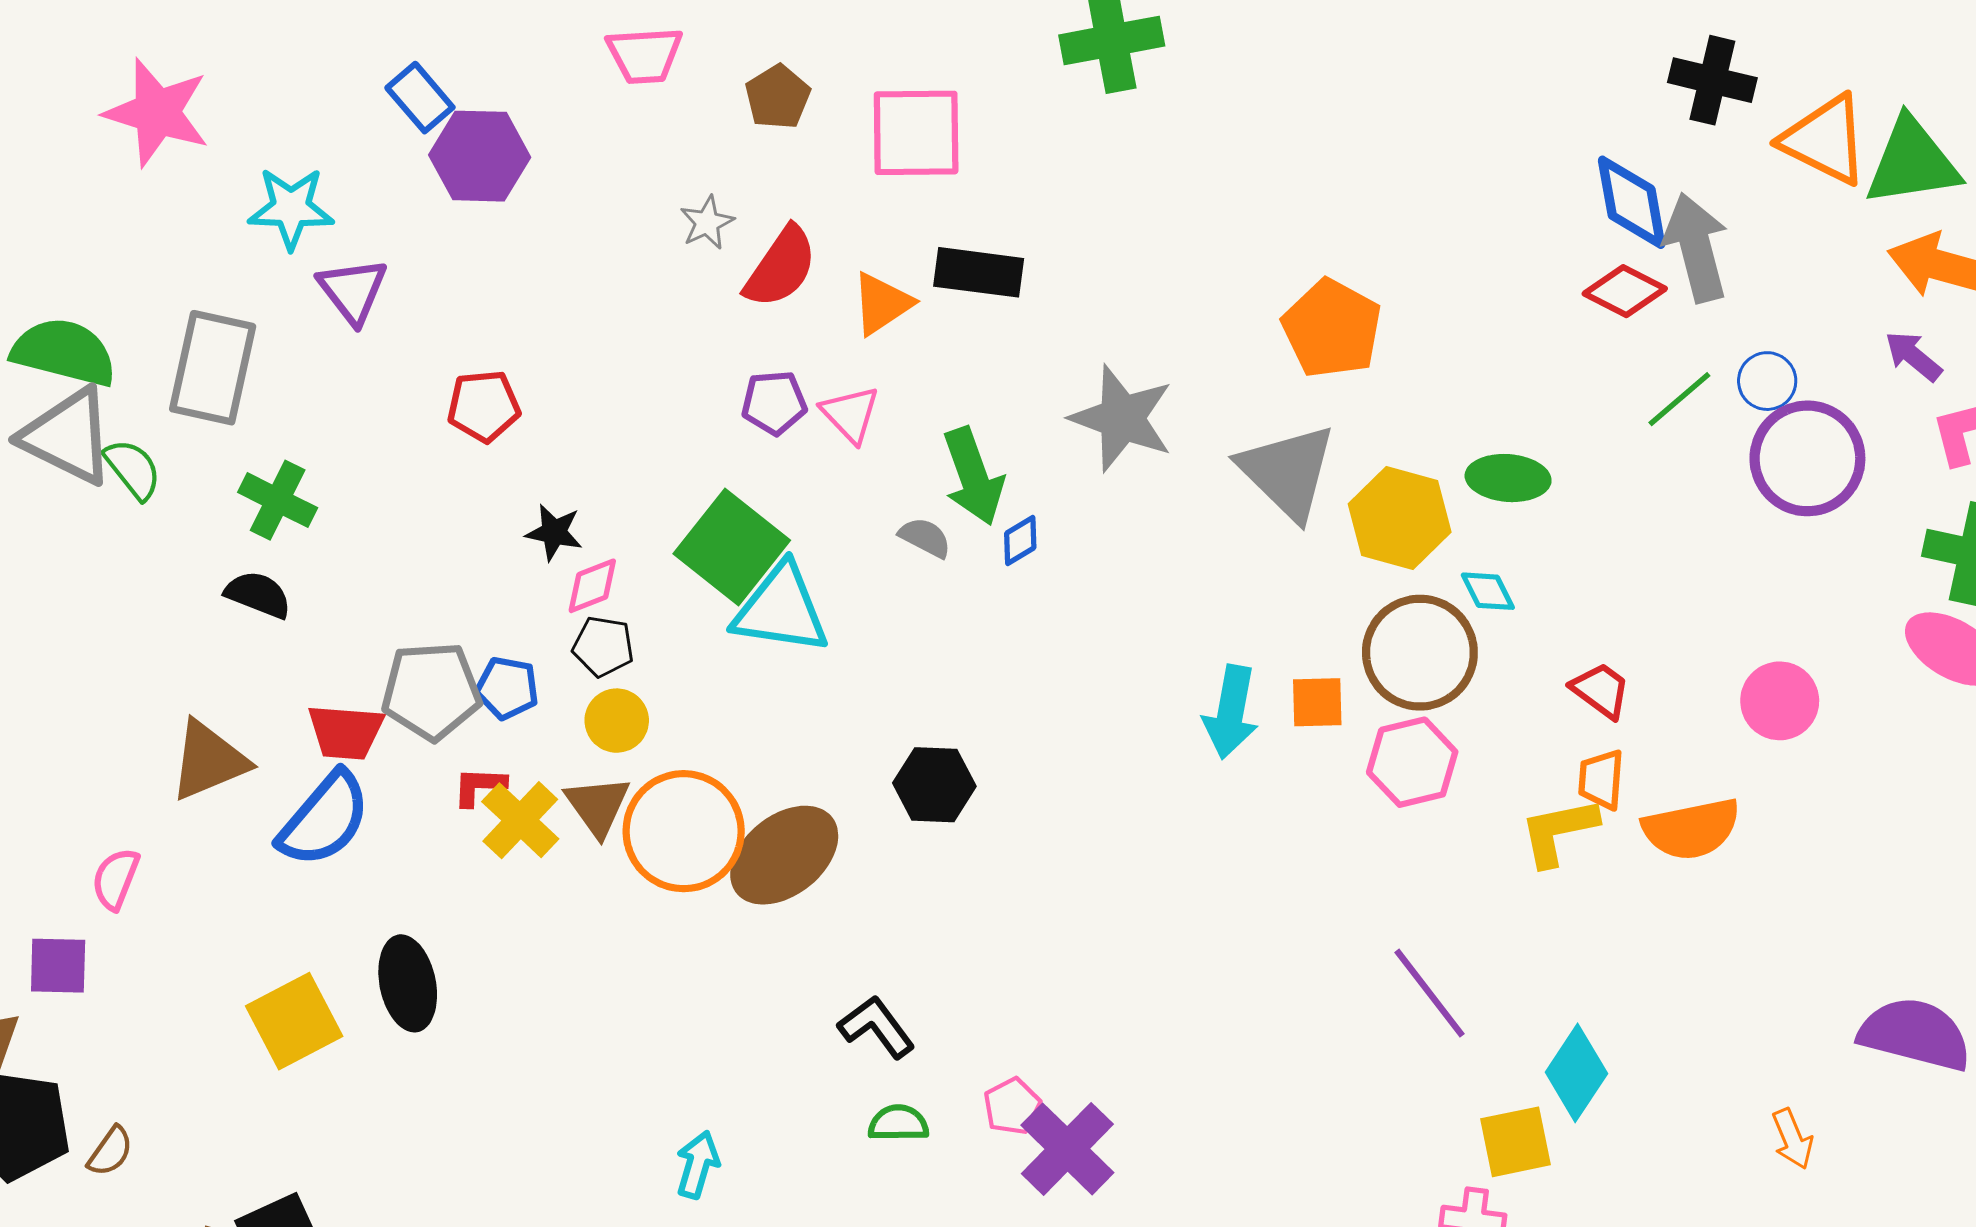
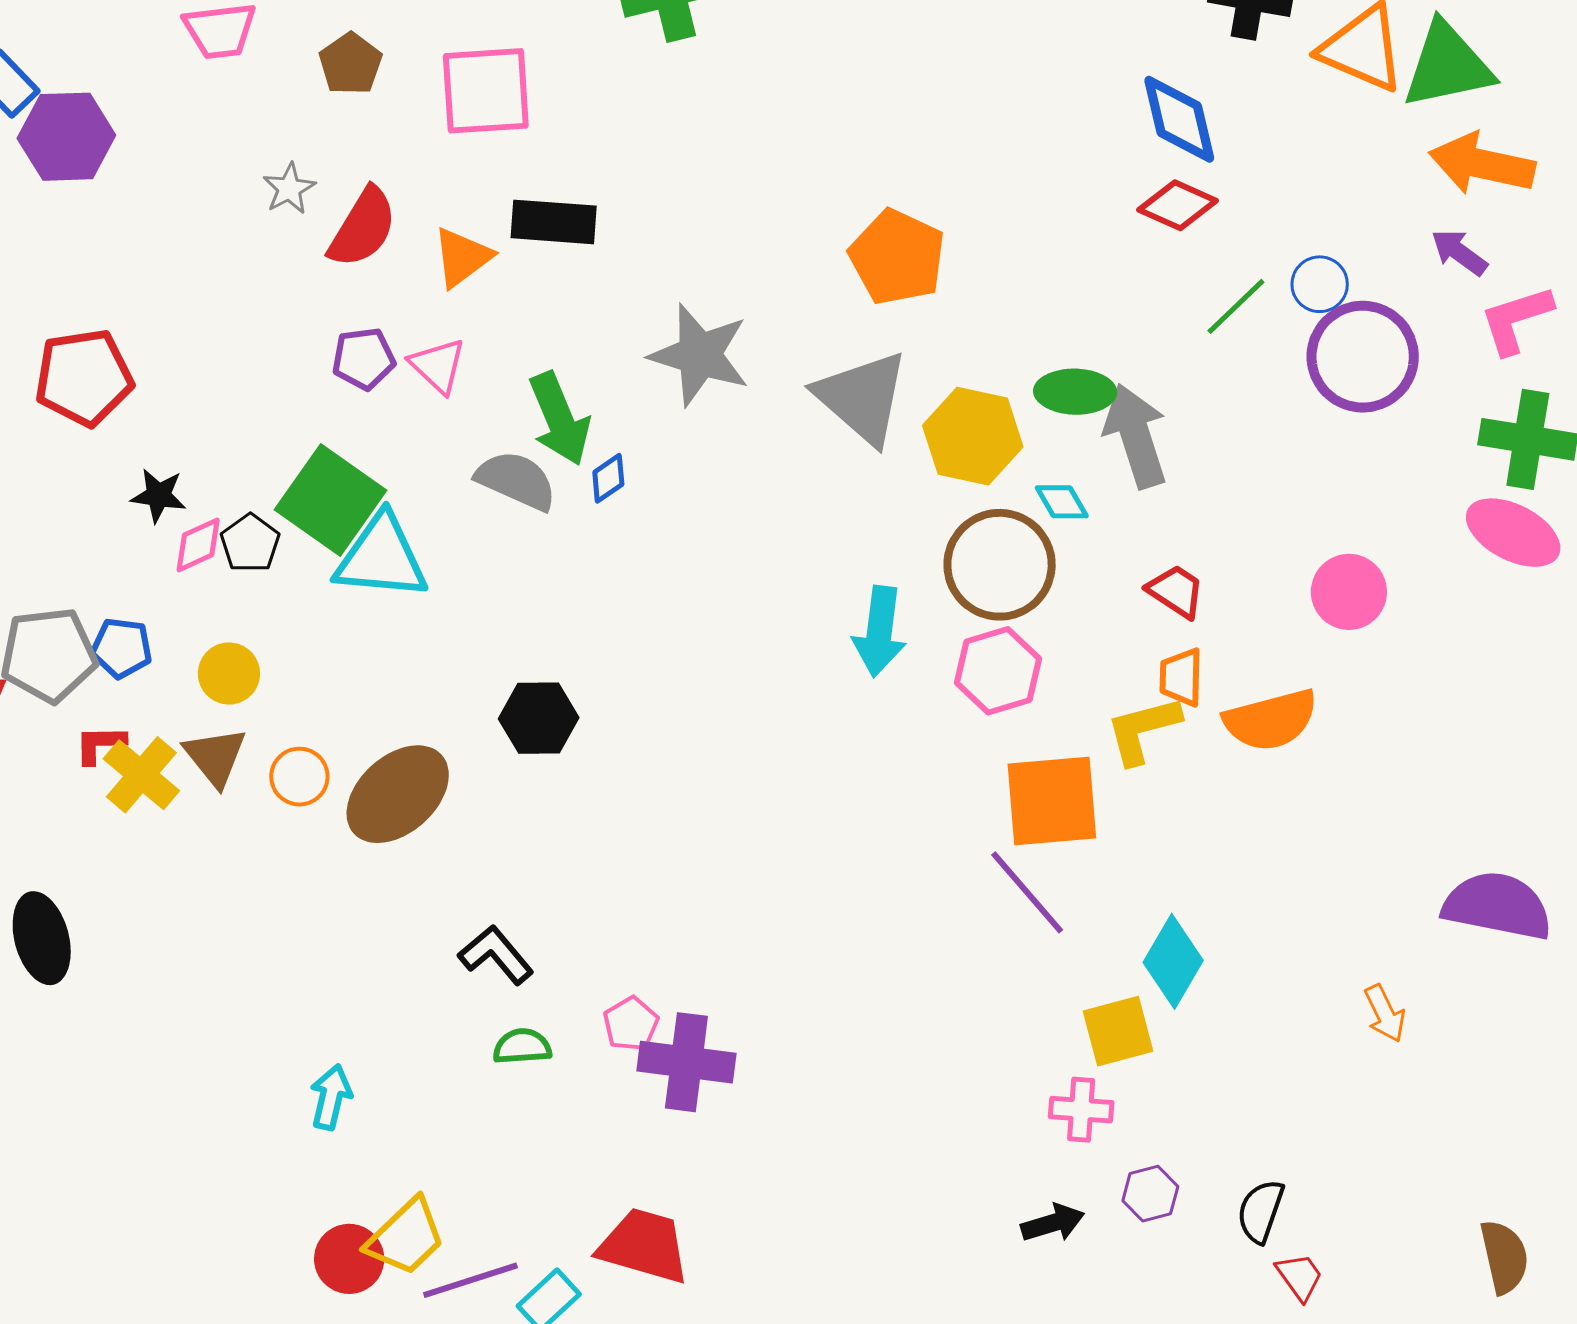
gray arrow: (1696, 247) -> (1136, 436), moved
red pentagon: (484, 406) -> (84, 378), size x1.4
gray semicircle: (925, 538) -> (516, 480), size x1.6
black pentagon: (603, 646) -> (250, 543), moved, turned 30
orange square: (1317, 702) -> (1052, 801), moved, size x1.8
cyan arrow: (1231, 712) -> (879, 631), moved
orange circle: (684, 831) -> (299, 777), size x0.5
purple cross: (1067, 1149) -> (686, 1062), turned -34

